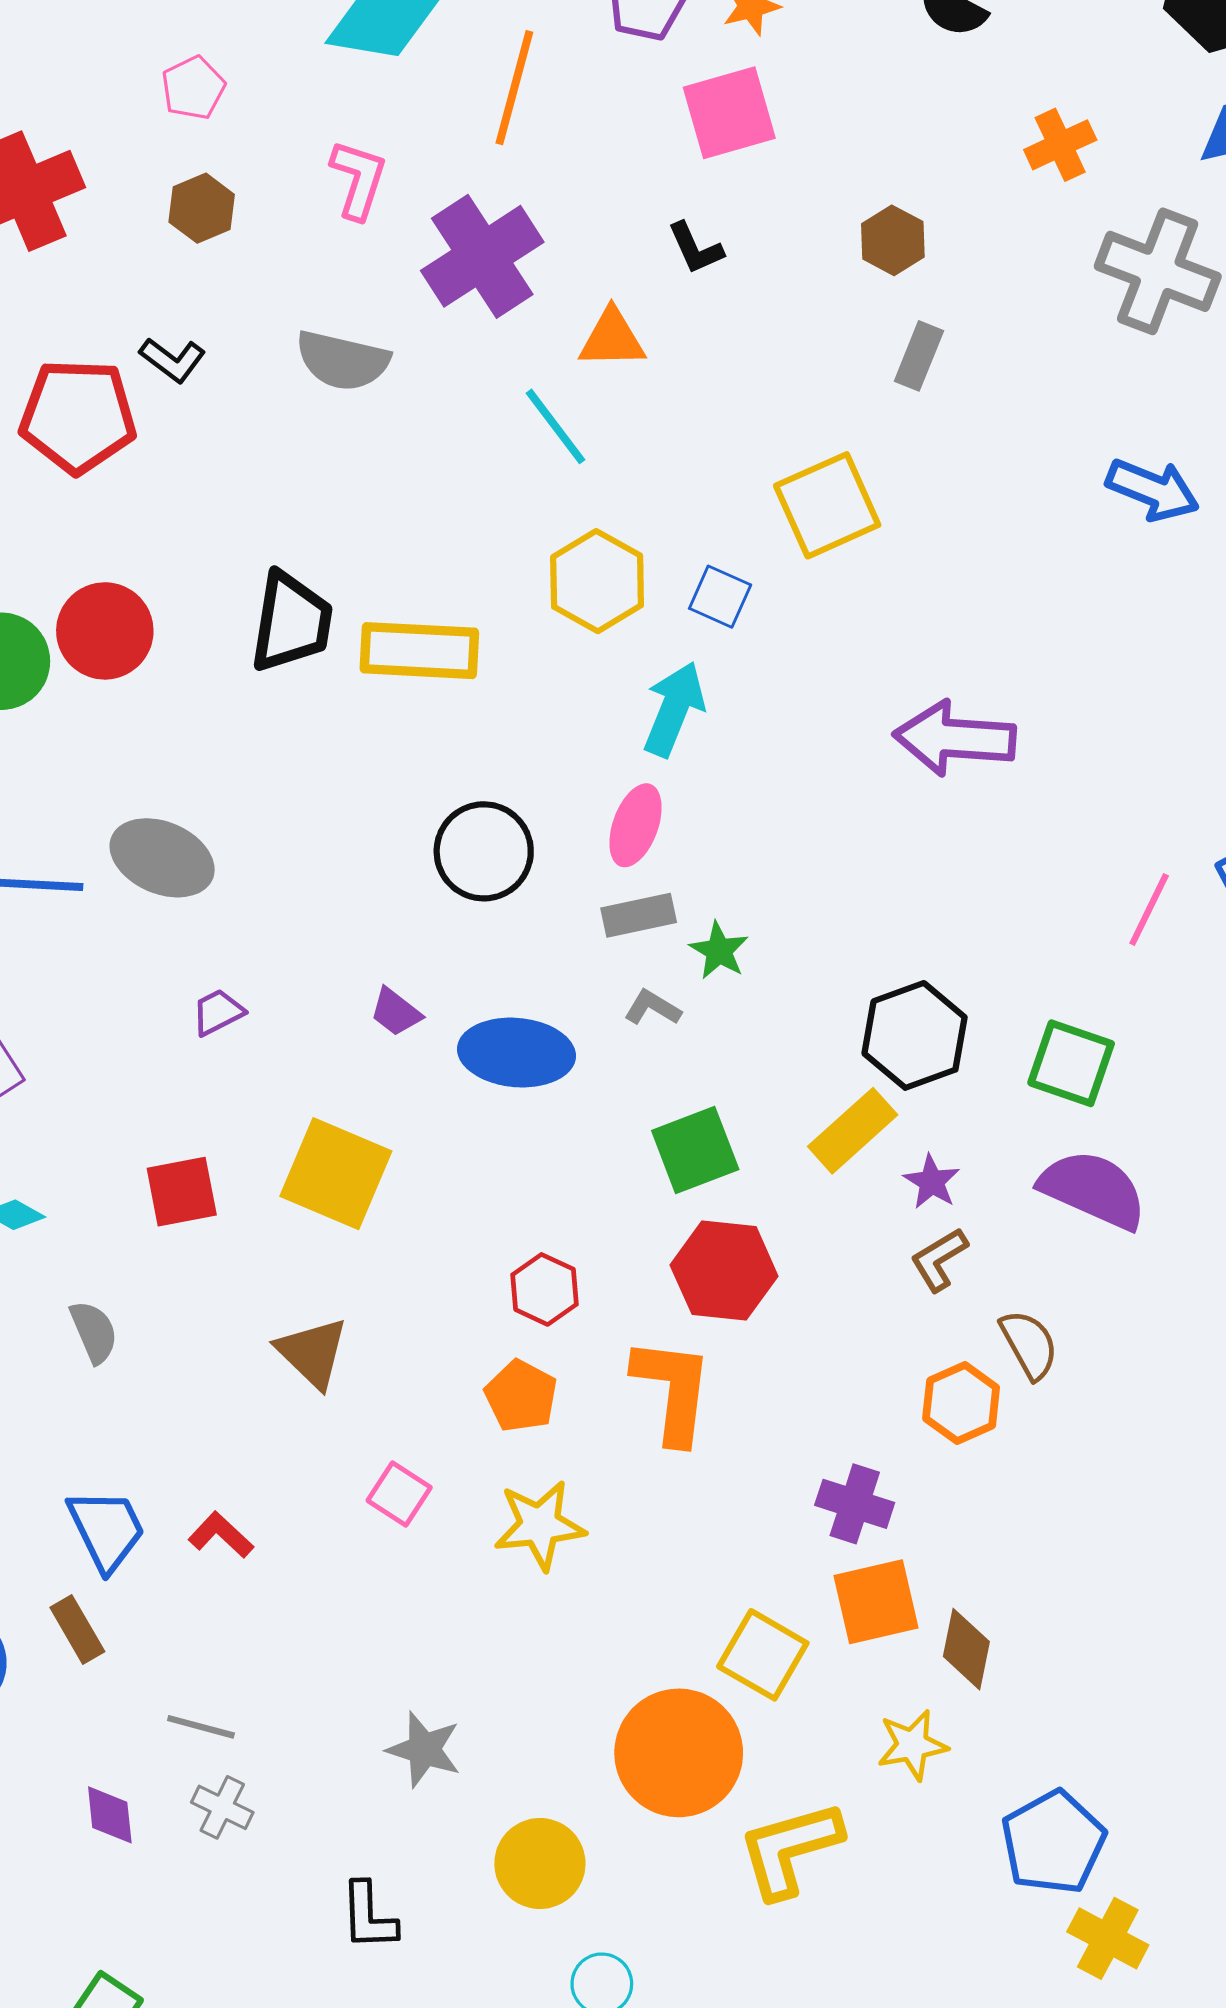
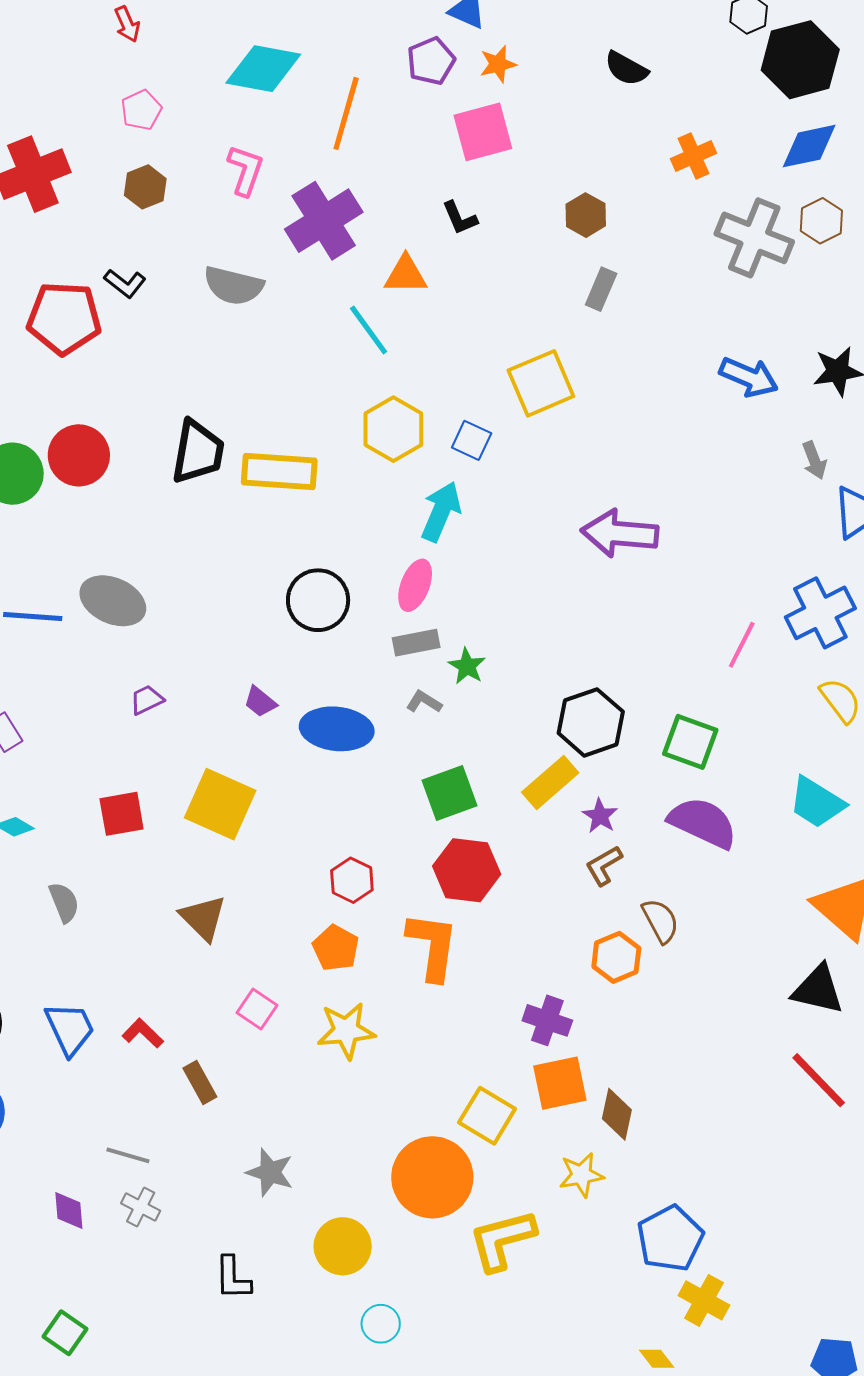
brown rectangle: (77, 1629) -> (200, 1083), moved

